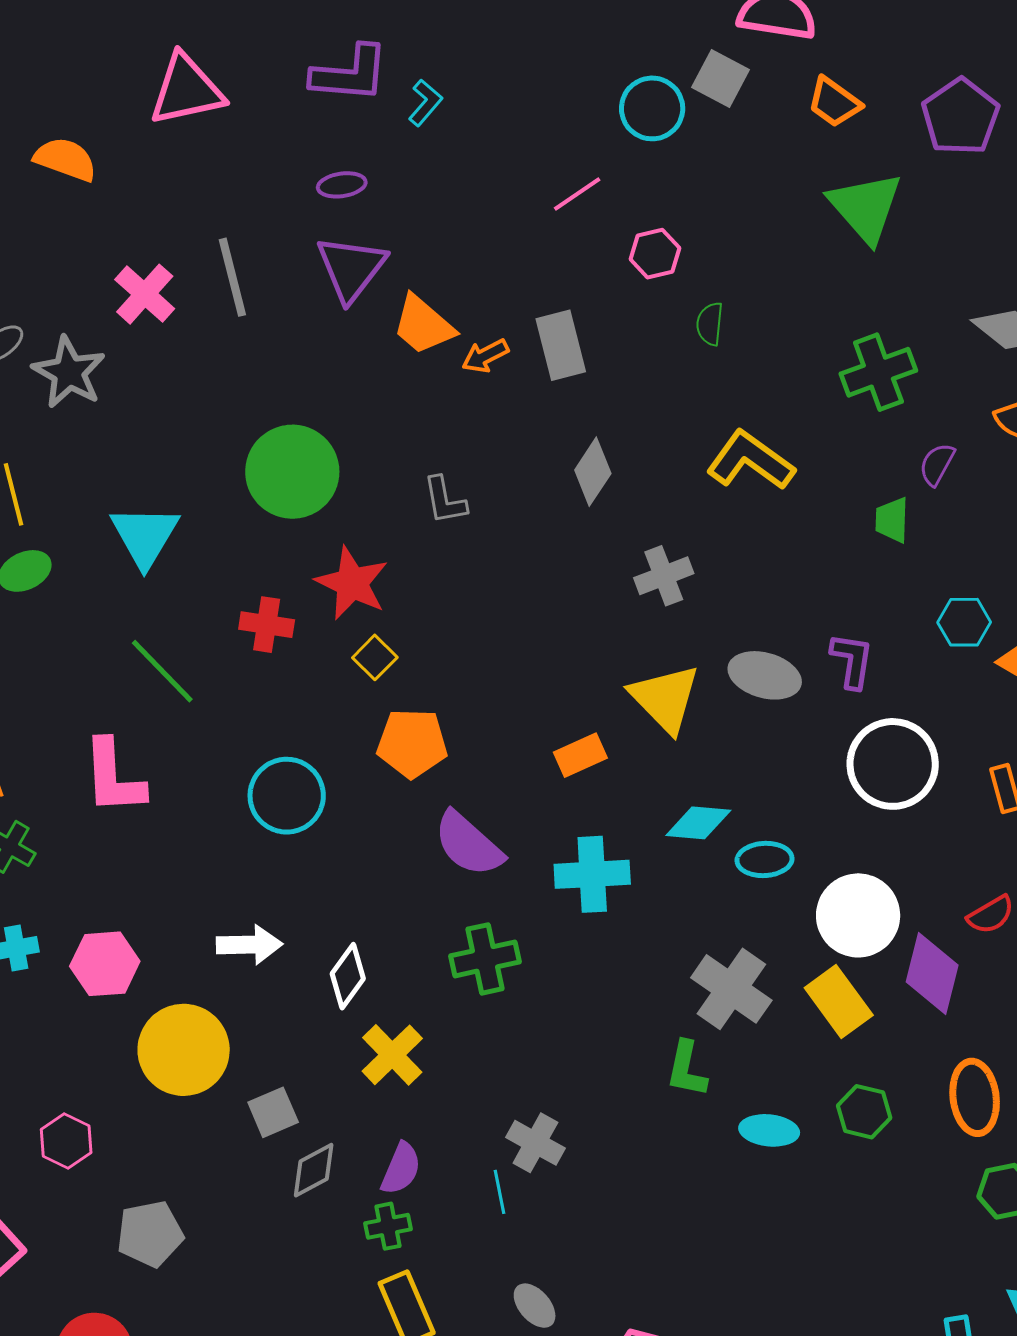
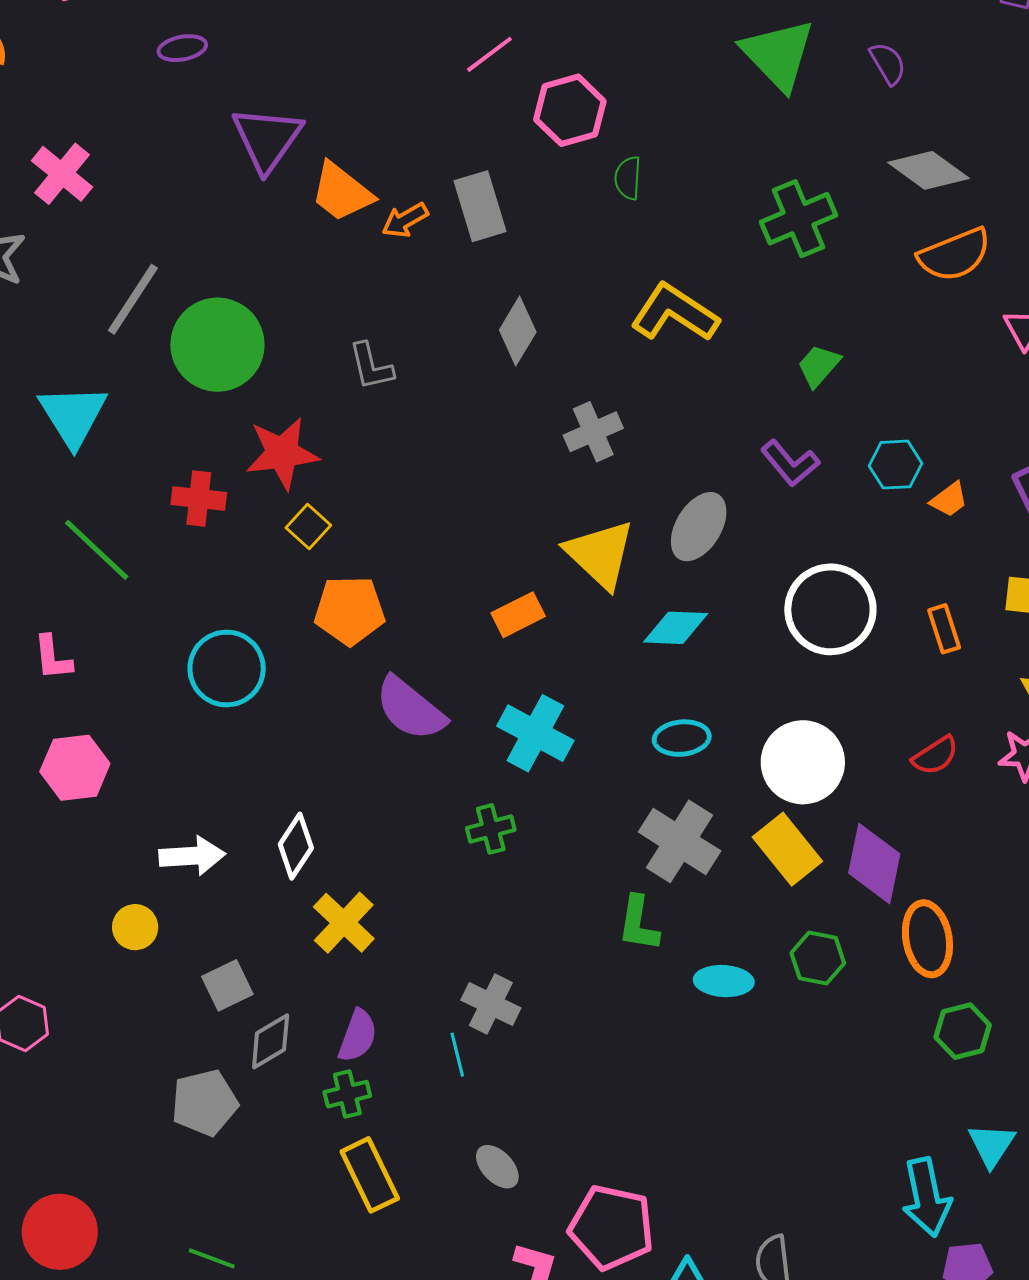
purple ellipse: (342, 185) -> (182, 48), moved
pink hexagon: (655, 254) -> (570, 110), size x1.4
gray line: (232, 277) -> (133, 299), moved, turned 50
purple semicircle: (937, 464) -> (888, 63), moved, turned 123
green trapezoid: (892, 520) -> (819, 366), turned 42
red star: (352, 583) -> (282, 453), turned -30
purple L-shape: (852, 661) -> (790, 463), moved, turned 134
gray ellipse: (765, 675) -> (699, 527), turned -72
pink L-shape: (113, 777) -> (53, 658), size x0.6
cyan diamond: (698, 823) -> (676, 628), moved
cyan ellipse: (765, 859) -> (682, 738), moved
cyan cross: (592, 874) -> (535, 733), turned 34
white arrow: (249, 945) -> (192, 856), moved
green cross: (485, 959) -> (491, 829), moved, size x0.7
pink hexagon: (105, 964) -> (75, 768), moved
purple diamond: (932, 973) -> (874, 864), moved
yellow circle: (184, 1050) -> (135, 927), size x0.5
gray pentagon: (150, 1234) -> (205, 1103), moved

